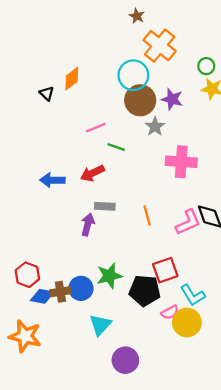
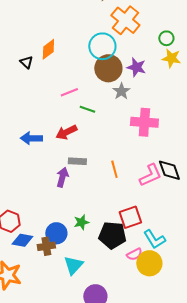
green star: (109, 276) -> (81, 222), size x0.7
brown cross: (60, 292) -> (46, 246), moved

